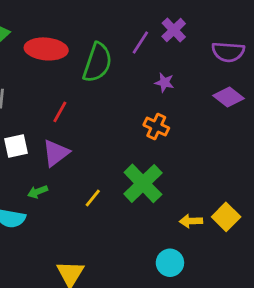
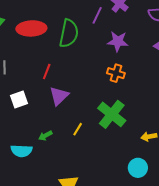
purple star: (164, 83) -> (118, 41), size x1.5
purple triangle: (56, 153) -> (59, 96), moved
green arrow: (38, 192) -> (45, 136), moved

